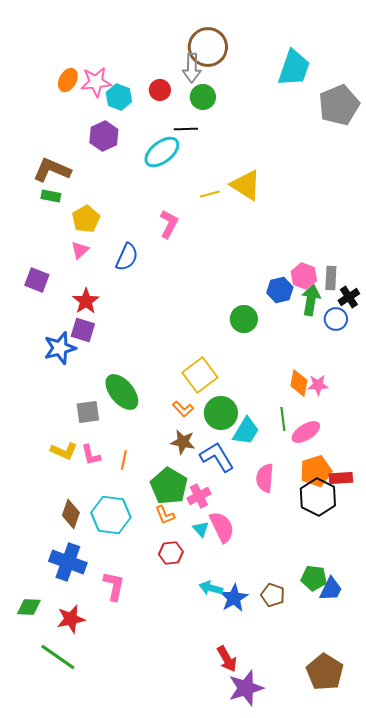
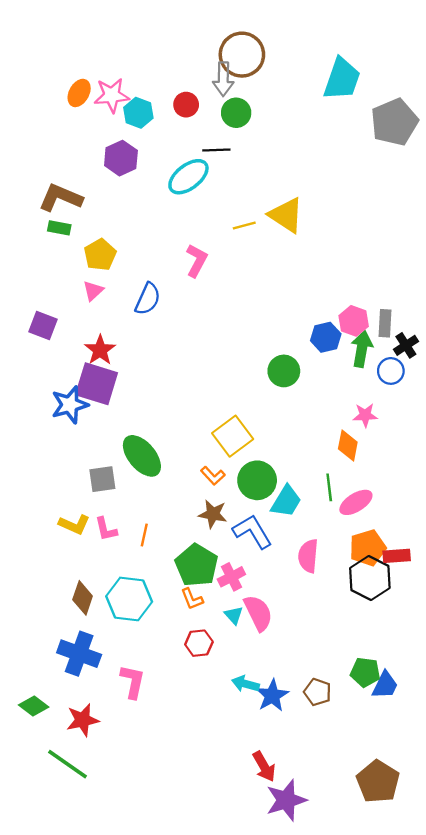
purple square: (83, 330) -> (97, 384), size x1.5
pink star: (318, 385) -> (365, 415), moved
green diamond: (29, 607) -> (34, 706), turned 35

